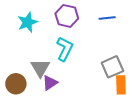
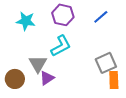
blue line: (107, 18) -> (101, 17), turned -35
cyan star: (28, 22) -> (26, 21), turned 30
cyan L-shape: (65, 49) -> (61, 46), turned 35

